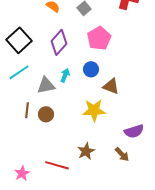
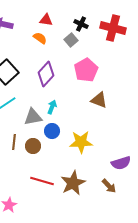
blue circle: (91, 69) -> (52, 131), moved
brown triangle: (111, 86) -> (99, 100), moved
brown star: (86, 151) -> (73, 183), size x1.4
red line: (57, 165) -> (42, 181), moved

